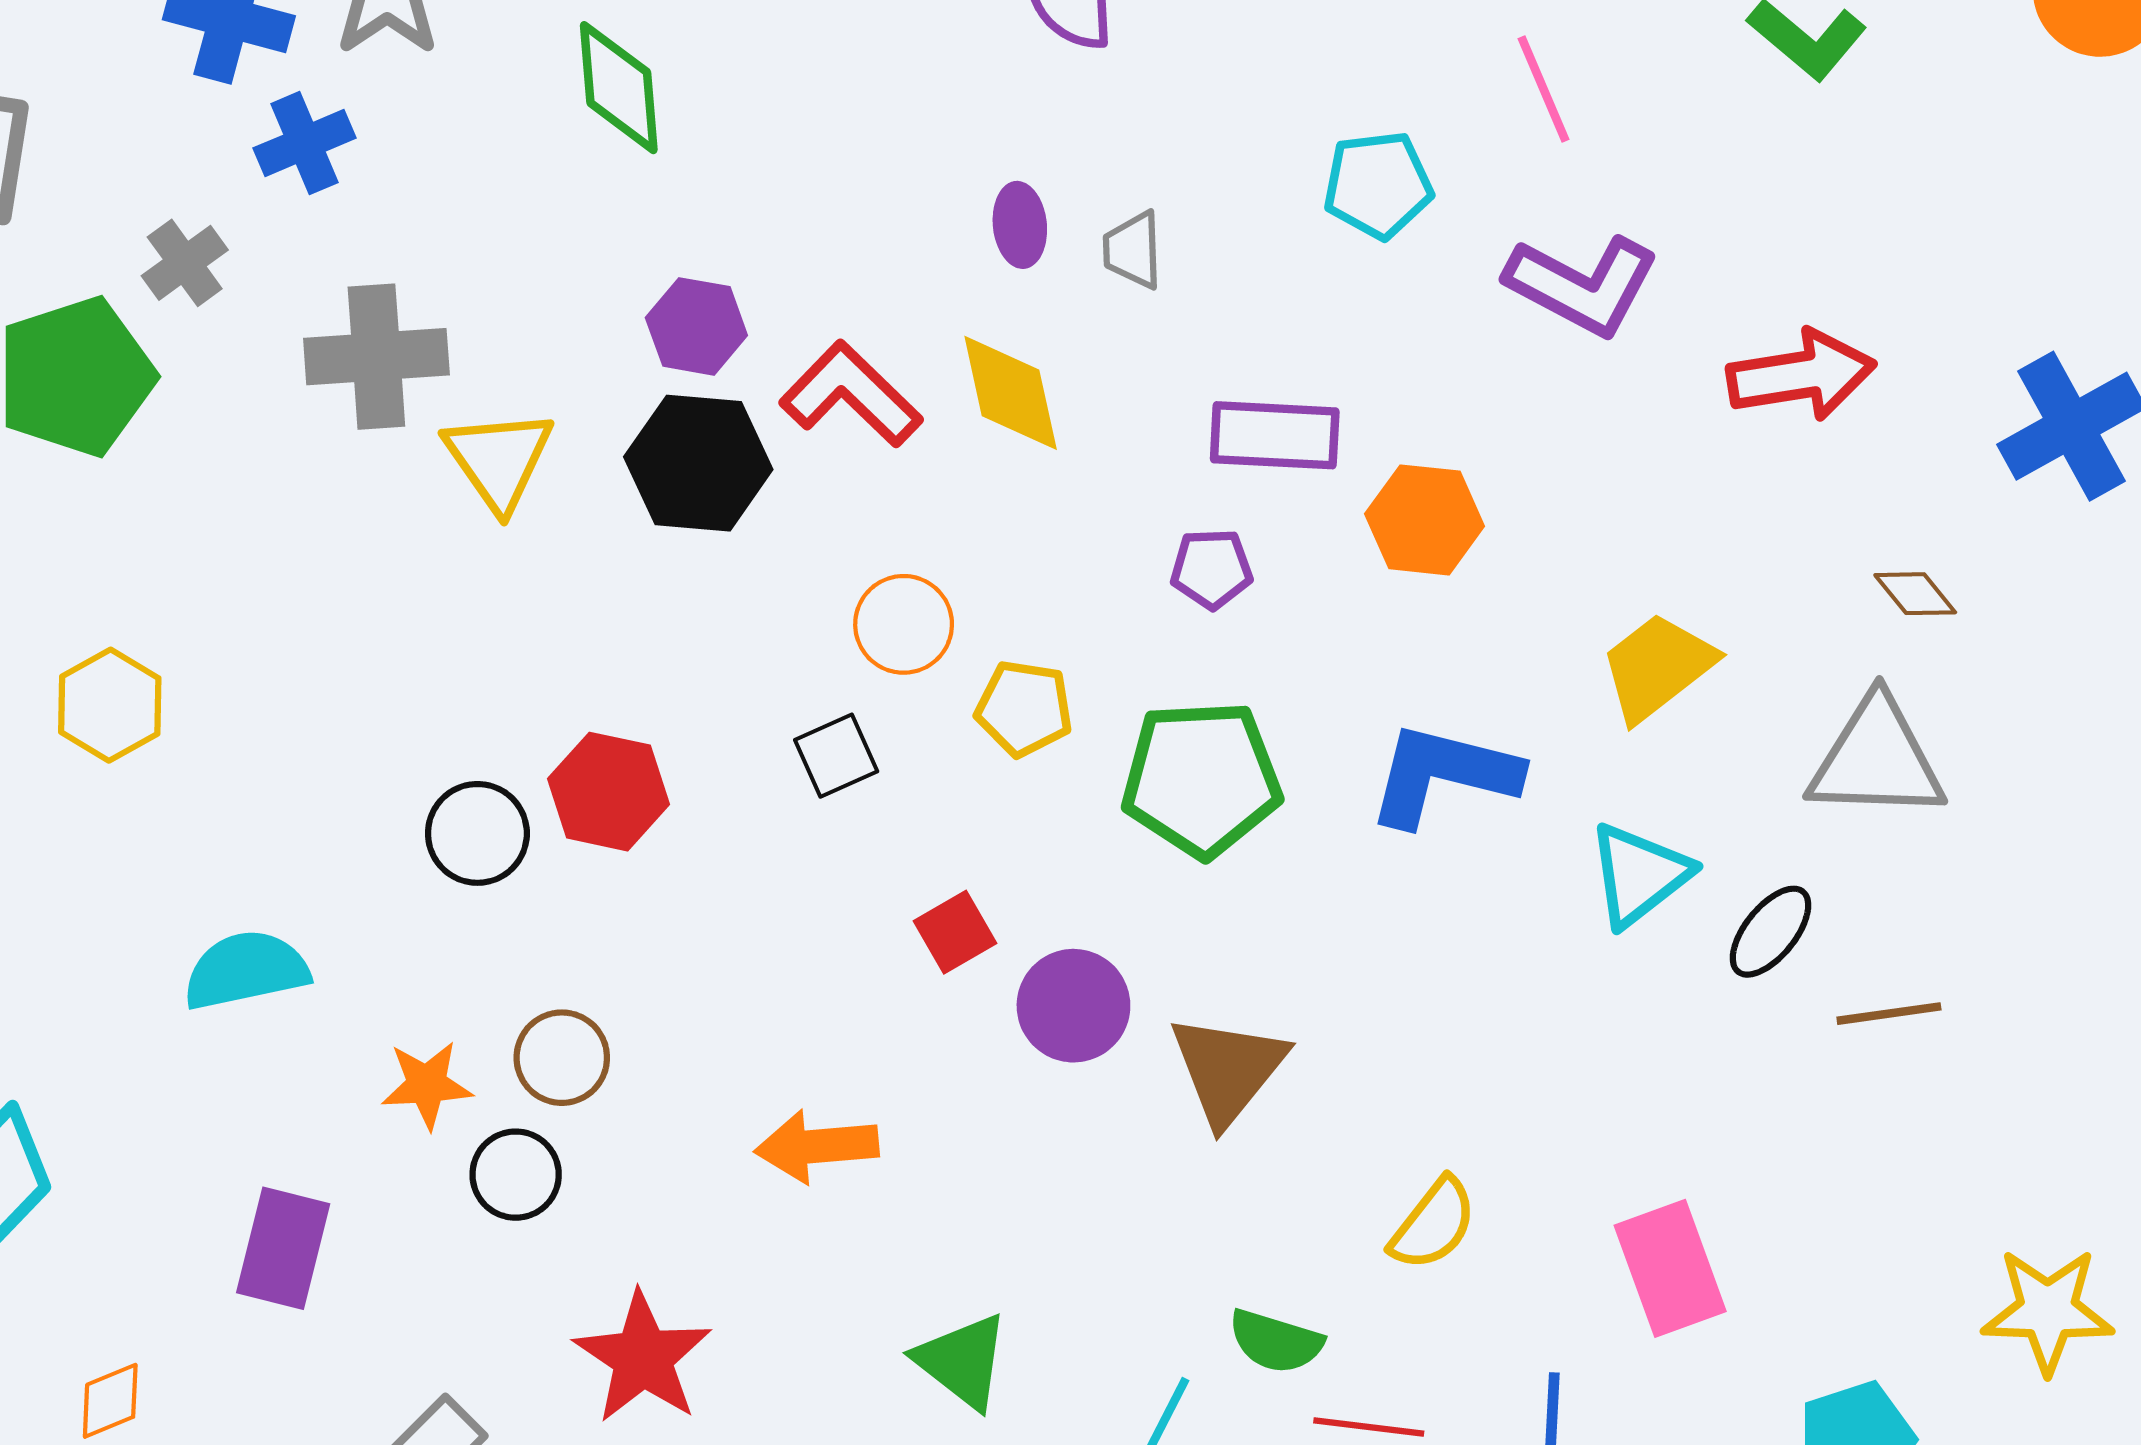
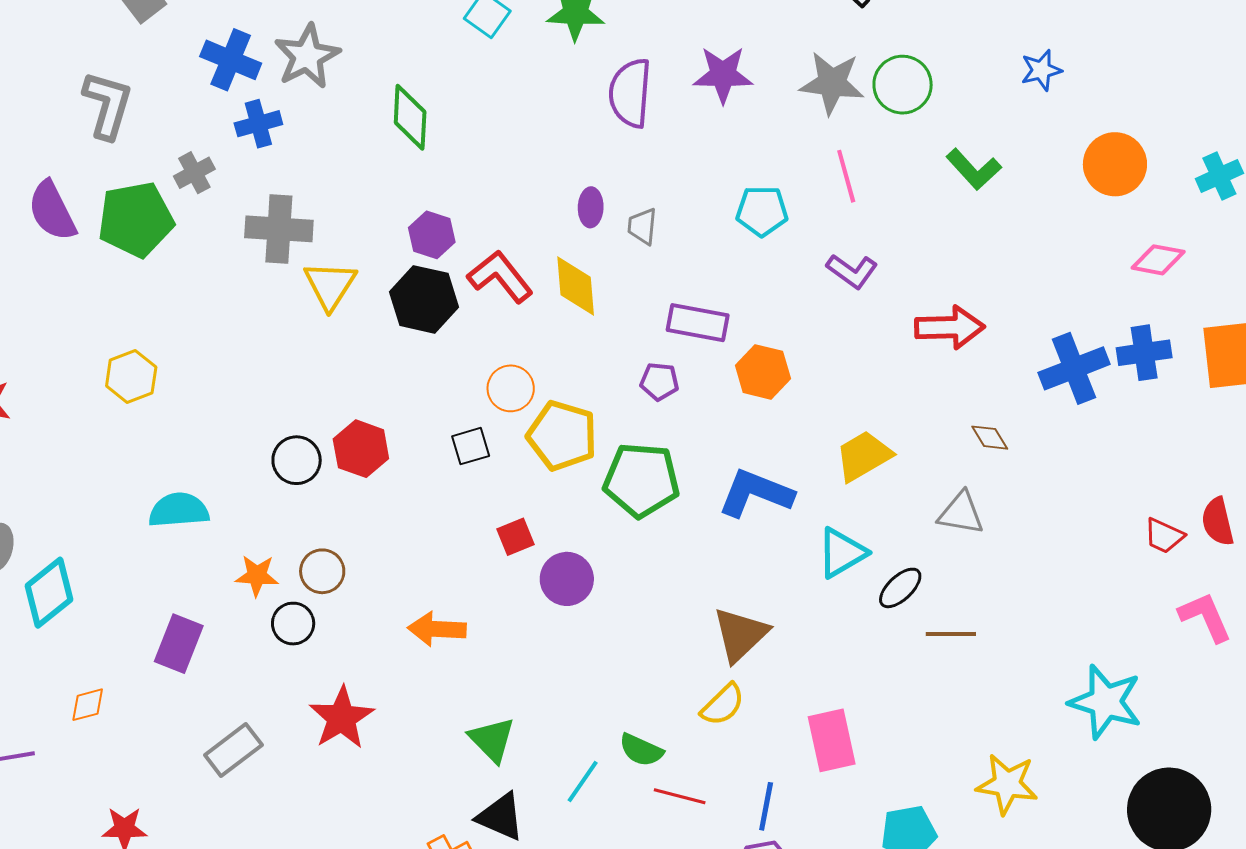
purple L-shape: (1582, 285) -> (852, 271), size x0.7
yellow pentagon: (1024, 708) -> (562, 436), size x1.5
gray triangle: (1877, 759) -> (961, 513), size x0.7
brown triangle: (1228, 1069) -> (740, 635), moved

